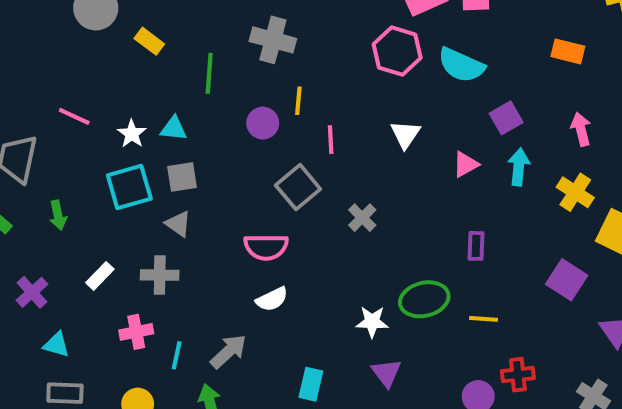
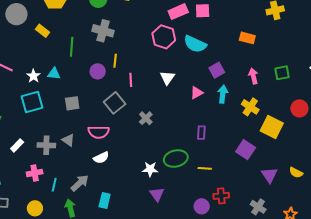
gray square: (182, 177) -> (72, 103), moved
gray triangle: (178, 224) -> (68, 140), moved
cyan rectangle: (311, 384) -> (105, 200), moved

